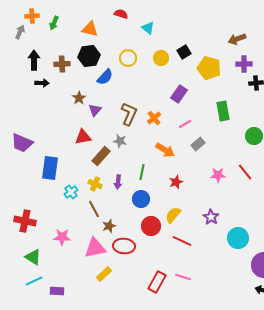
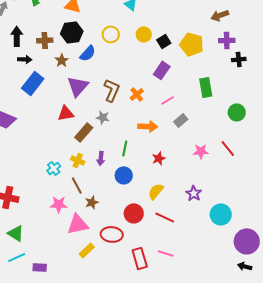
black square: (184, 52) -> (164, 41), moved
brown star: (79, 98) -> (62, 60), moved
purple triangle: (95, 110) -> (78, 86), size x1.6
orange arrow: (165, 150) -> (148, 126), turned -30
blue rectangle: (50, 168) -> (33, 83), moved, turned 30
red circle: (151, 226) -> (134, 213), moved
pink star: (62, 237) -> (59, 204), moved
red ellipse: (124, 246) -> (112, 234), moved
red rectangle: (157, 282) -> (140, 258), turned -45

